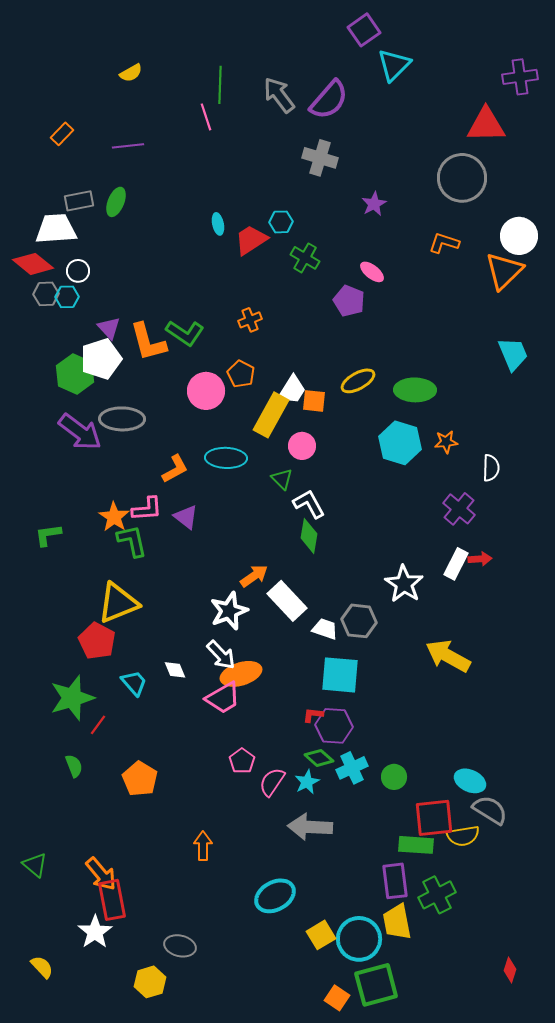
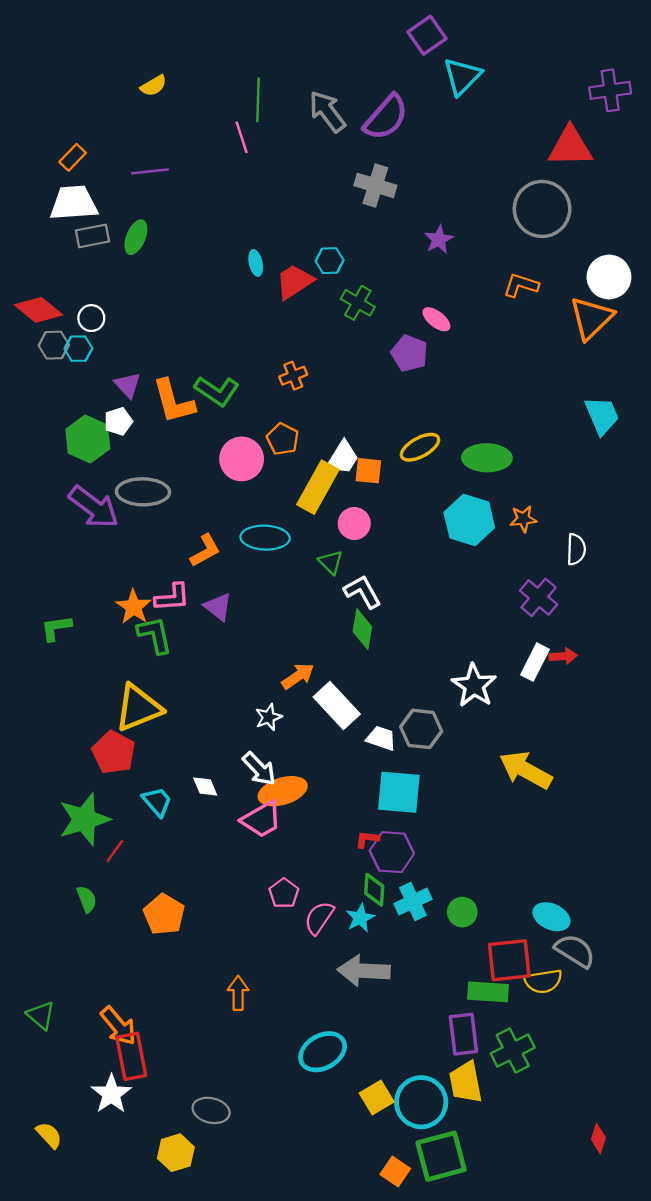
white trapezoid: (56, 229) -> (74, 203), moved
white pentagon: (101, 359) -> (118, 421), size x0.6
white star: (229, 611) -> (269, 717), size x0.6
green diamond: (319, 758) -> (374, 890), turned 52

